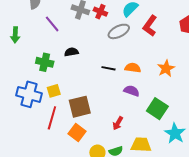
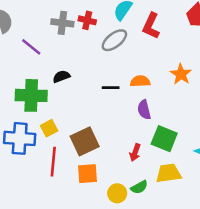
green cross: (45, 62) -> (31, 95), size x1.4
purple semicircle: (132, 91) -> (144, 110), turned -112
green square: (157, 109) -> (164, 139), moved
orange square: (77, 133) -> (88, 174), turned -30

